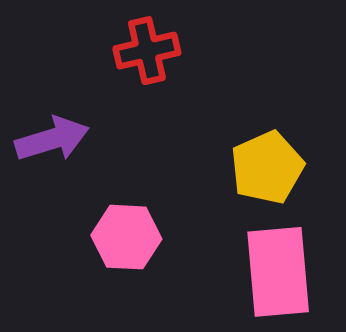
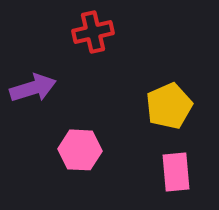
pink rectangle: (278, 272) -> (176, 172), size x0.7

